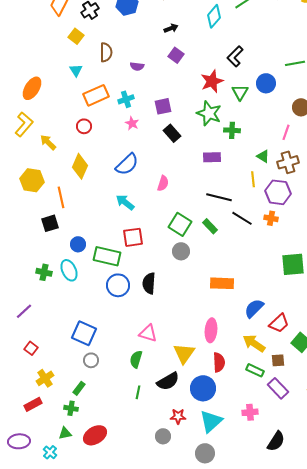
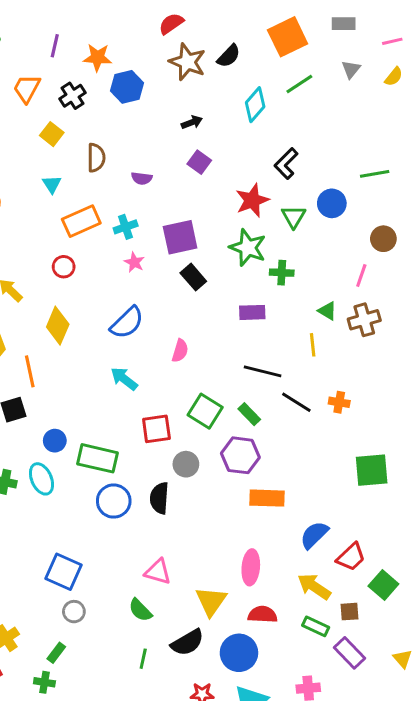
purple square: (163, 106) -> (180, 237), size x1.4
purple hexagon: (278, 192) -> (240, 455), moved
red square: (133, 237) -> (156, 429), moved
gray circle: (181, 251) -> (186, 464), moved
green semicircle: (136, 359) -> (140, 610), turned -60
red semicircle: (219, 362) -> (263, 614), turned -84

